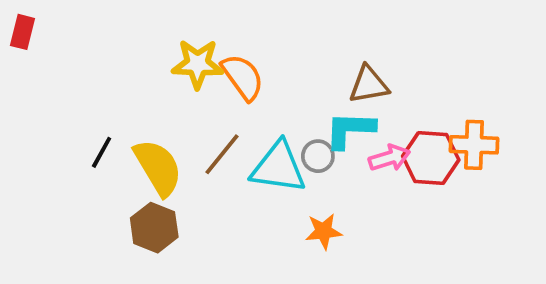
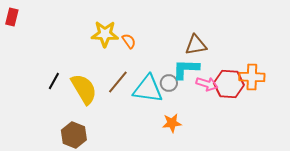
orange semicircle: (243, 77) -> (129, 41), size x0.6
pink arrow: (389, 158) -> (207, 84), turned 35
brown hexagon: (154, 228) -> (74, 135), moved

